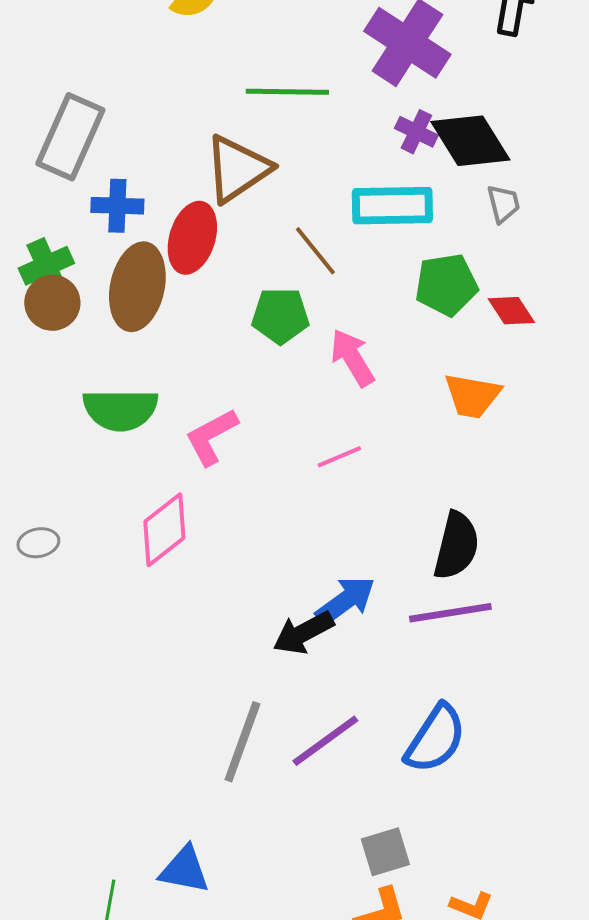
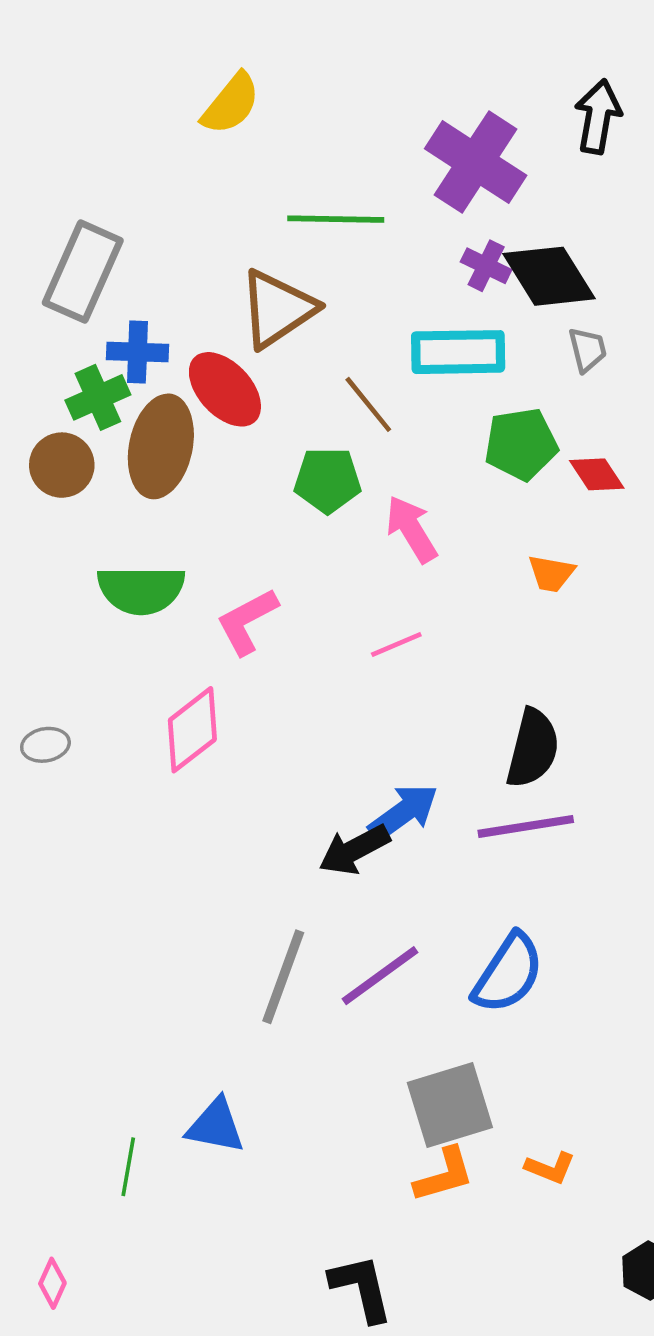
red ellipse: (192, 238) -> (225, 389), turned -60
green cross: (46, 266) -> (98, 397), moved
orange trapezoid: (472, 396) -> (551, 573), size x0.7
gray square: (385, 852) -> (450, 1105), size x1.5

